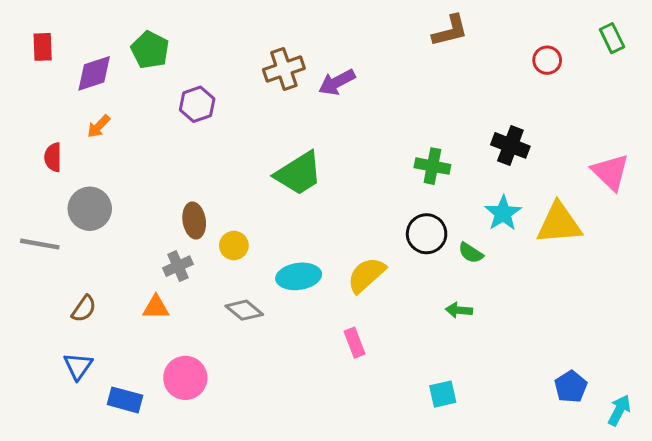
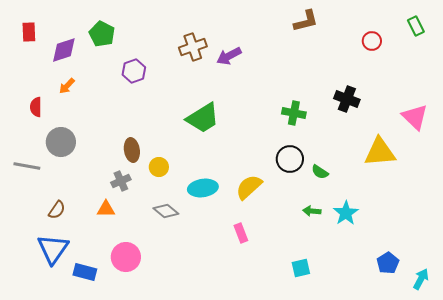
cyan star: (503, 213) -> (346, 213), moved
blue triangle: (78, 366) -> (53, 249), size x1.6

